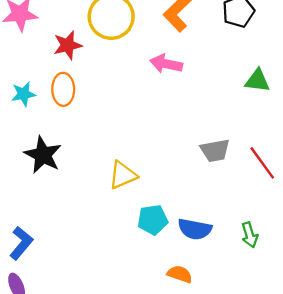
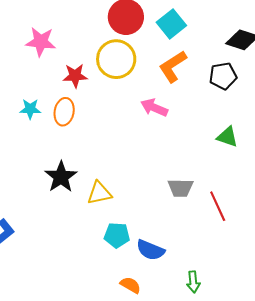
black star: (43, 155) -> (61, 177), moved
green arrow: (250, 235) -> (193, 282), moved

